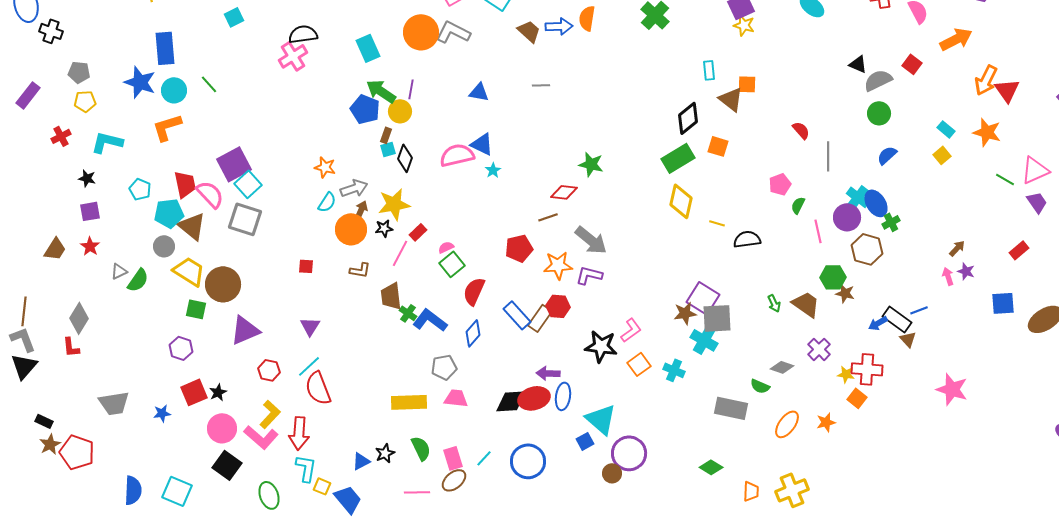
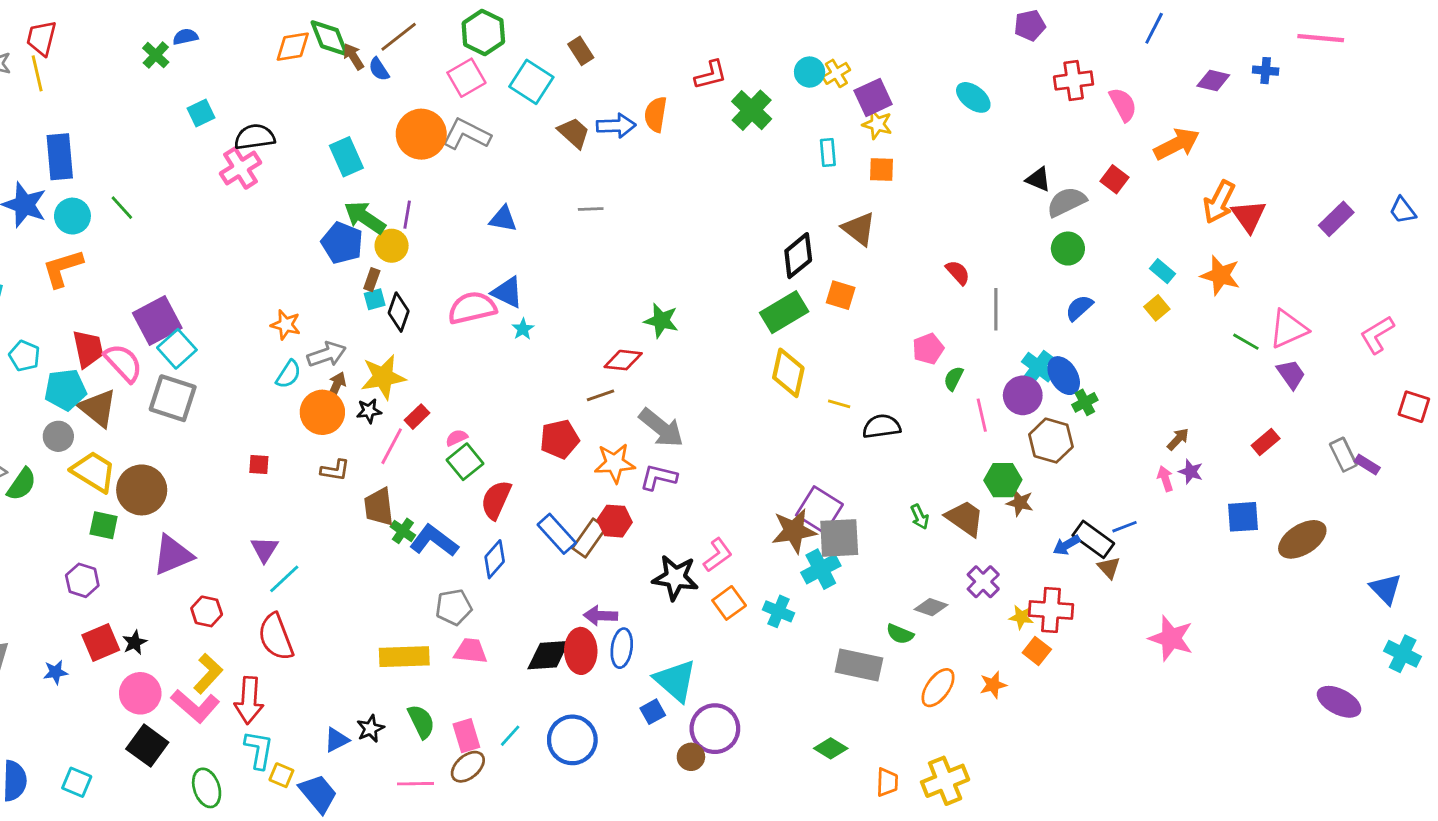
cyan square: (234, 17) -> (201, 113), moved
cyan rectangle: (709, 70) -> (828, 152), moved
orange square: (747, 84) -> (882, 169), moved
brown star: (685, 313) -> (794, 531), size x1.4
cyan cross: (704, 340) -> (821, 569), turned 32
cyan line: (309, 366) -> (284, 579), moved
red ellipse: (534, 398) -> (581, 651), turned -76
cyan square: (177, 491) -> (77, 782), size x0.7

